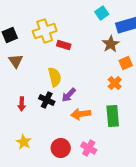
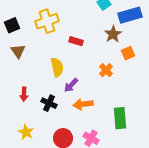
red rectangle: (64, 45) -> (76, 41), moved
orange cross: (115, 83) -> (106, 70), moved
black cross: (47, 100) -> (49, 103), moved
green rectangle: (113, 116) -> (120, 118), moved

